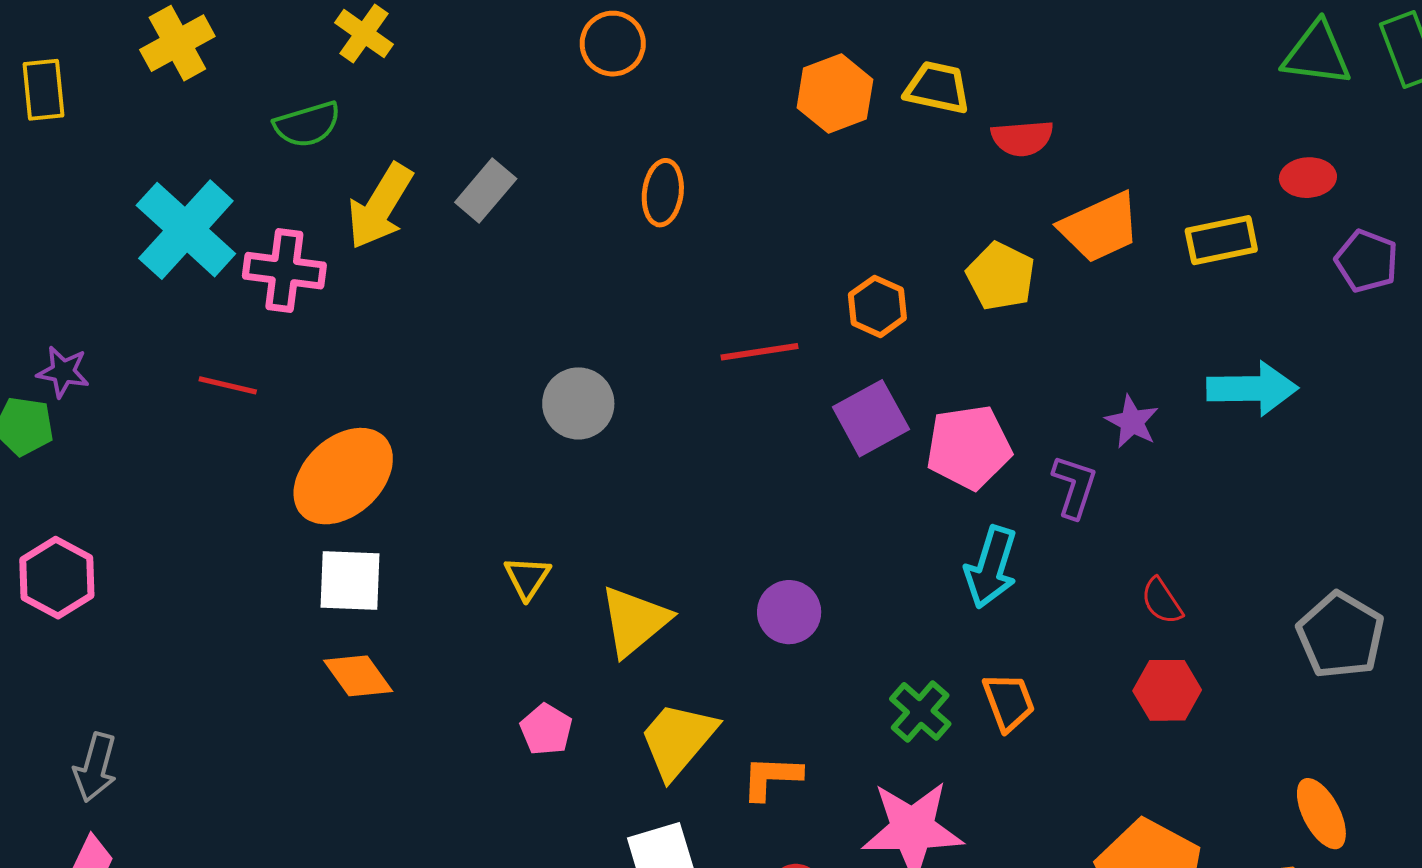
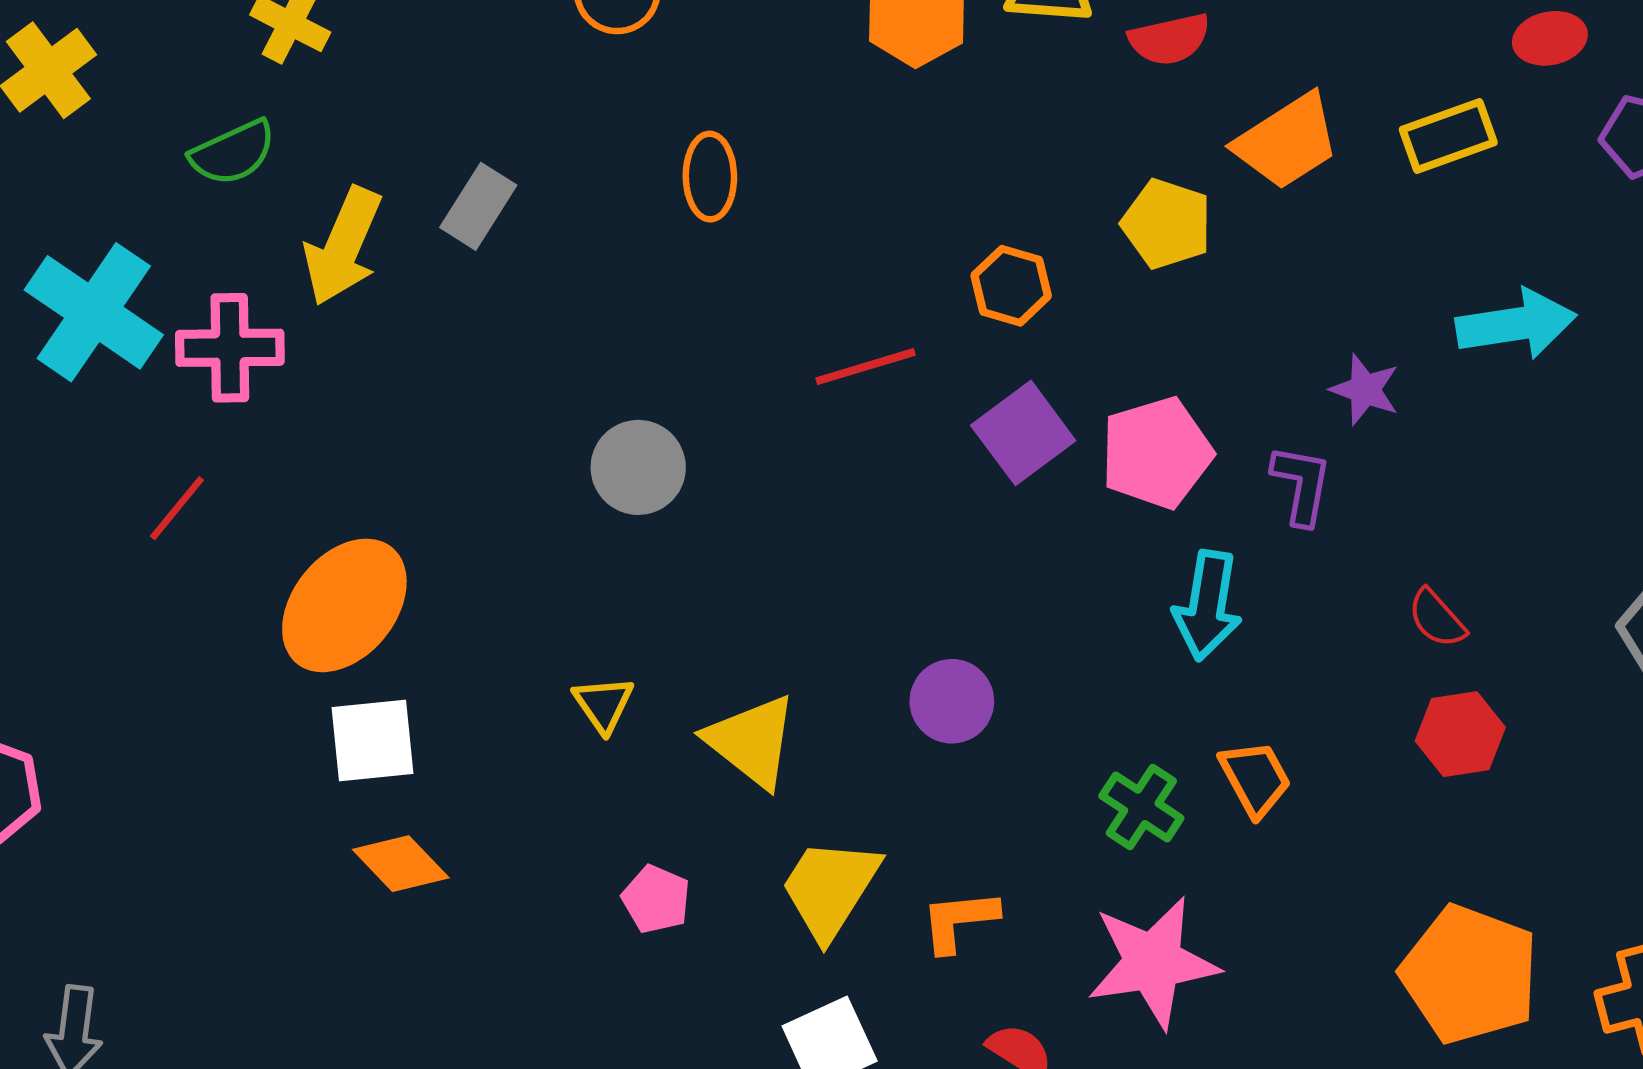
red line: (228, 385) -> (177, 508), turned -56
yellow triangle: (635, 621) -> (752, 741), turned -34

